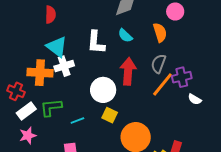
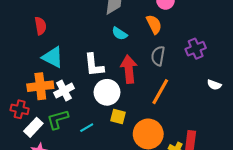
white L-shape: (96, 42) -> (94, 65), moved
white cross: (64, 66) -> (64, 91), moved
purple cross: (182, 77) -> (196, 49), moved
orange line: (163, 84) -> (160, 92), moved
white semicircle: (195, 99) -> (214, 85), moved

